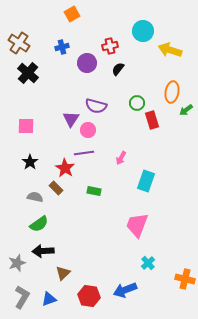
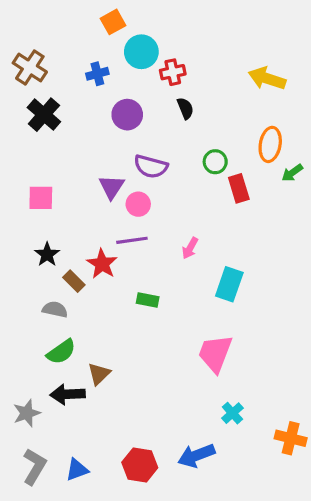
cyan circle: (143, 31) -> (141, 52), moved
purple circle: (87, 63) -> (127, 115), moved
black semicircle: (118, 69) -> (185, 108), turned 120
brown rectangle: (56, 188) -> (74, 281), moved
brown triangle: (63, 273) -> (99, 374), moved

